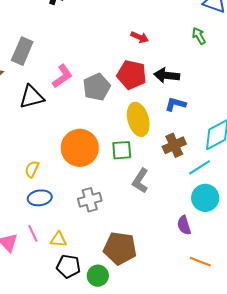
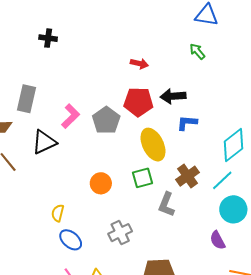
brown cross: (174, 145) -> (188, 176), moved
orange circle: (80, 148) -> (101, 183), size x0.6
blue ellipse: (40, 198) -> (71, 240), turned 60

